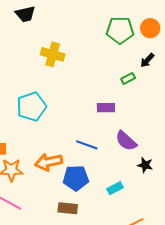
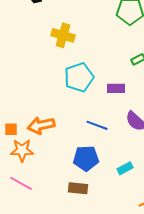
cyan pentagon: (31, 107) -> (79, 77), moved
orange arrow: (49, 162) -> (41, 125), moved

